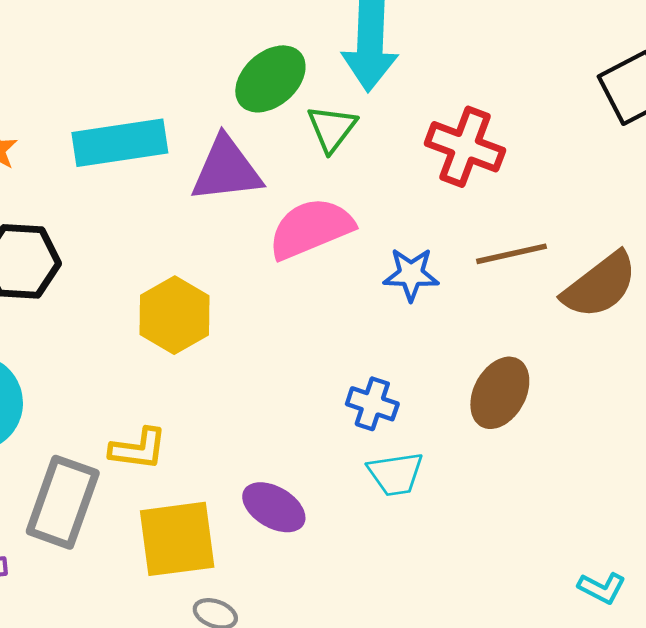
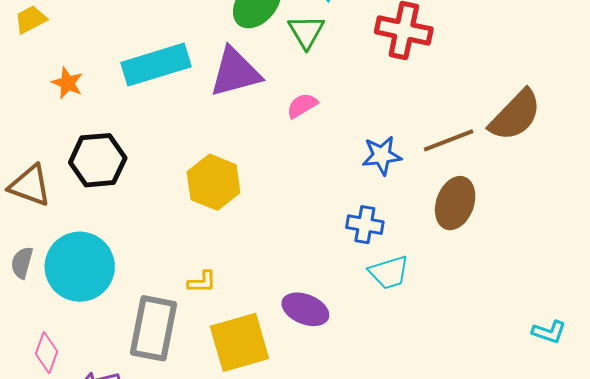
pink semicircle: (311, 228) -> (302, 106), size x0.5
brown line: (511, 254) -> (449, 140), moved
blue star: (411, 274) -> (382, 155), moved
yellow L-shape: (138, 449) -> (202, 282), size x0.7

